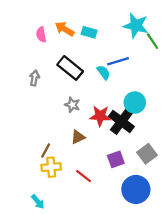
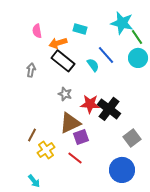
orange arrow: (65, 29) -> (58, 43), moved, turned -48
blue line: (118, 61) -> (106, 55), turned 66
cyan circle: (135, 103) -> (138, 58), moved
brown triangle: (78, 137) -> (70, 123), size x1.6
brown line: (46, 150) -> (32, 135), moved
purple square: (116, 159) -> (81, 137), moved
yellow cross: (51, 167) -> (46, 150), turned -30

